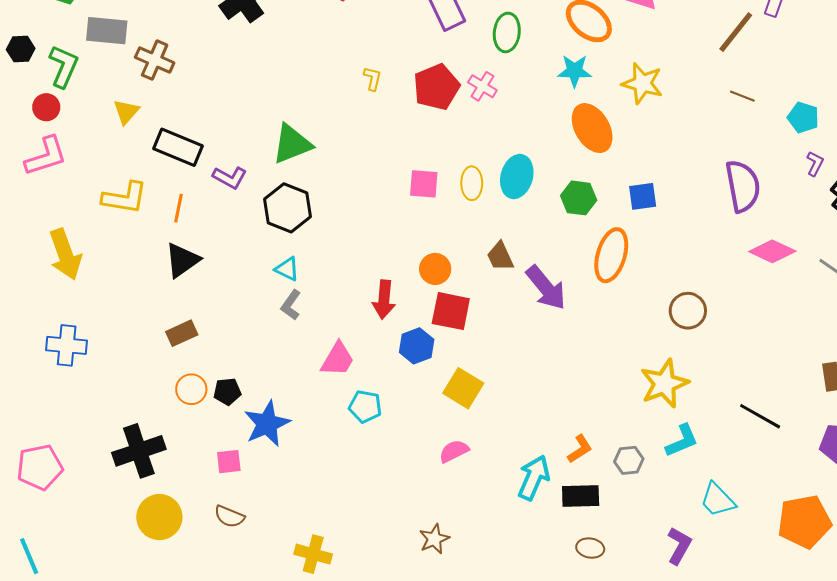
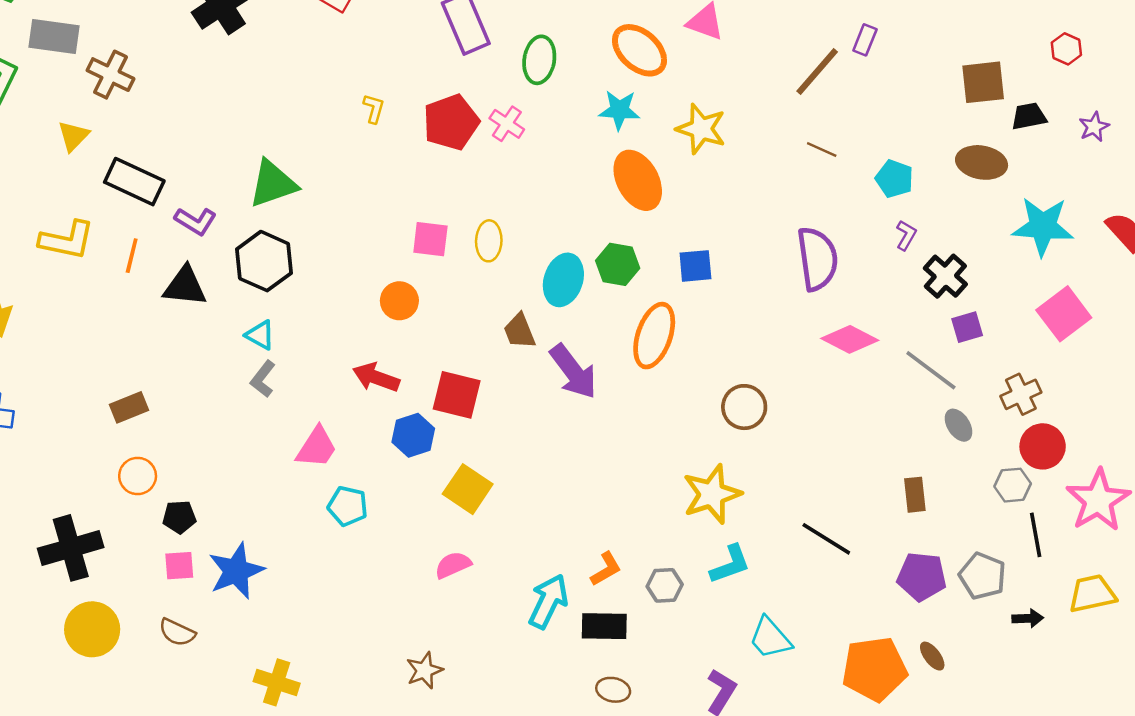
cyan ellipse: (517, 177) -> (563, 280), moved
black triangle: (182, 260) -> (185, 286), moved, turned 39
orange circle: (435, 269) -> (399, 301), moved
red arrow: (384, 300) -> (376, 377), turned 102
black pentagon: (227, 391) -> (179, 517), moved
blue star: (267, 424) -> (236, 571), moved

